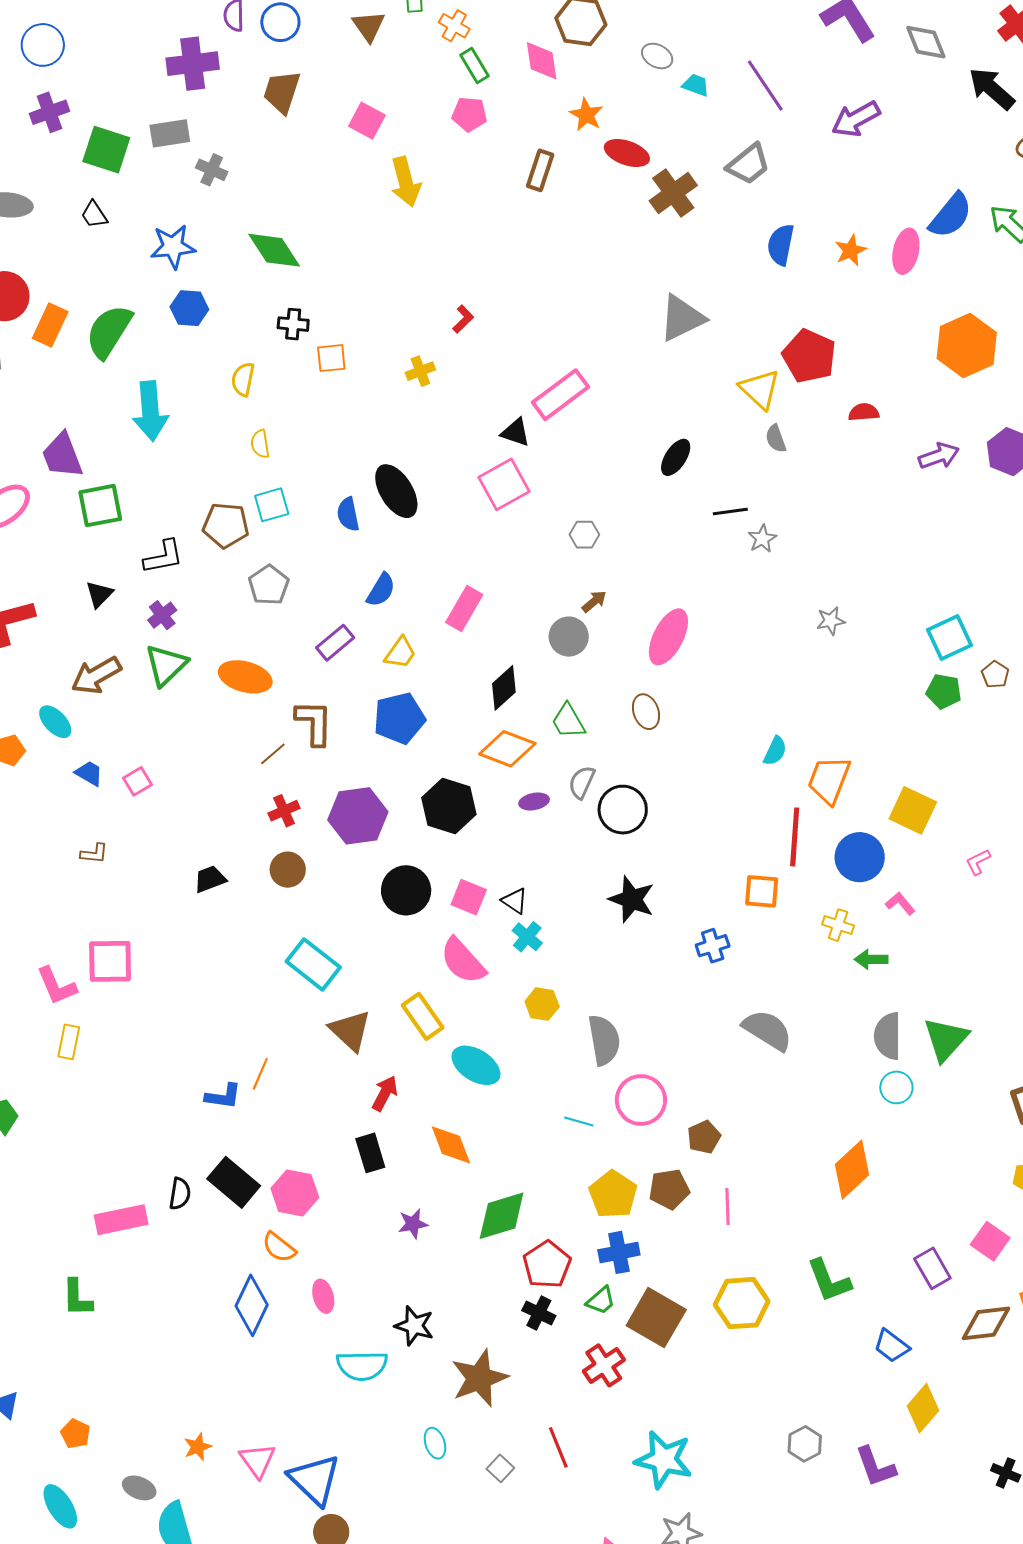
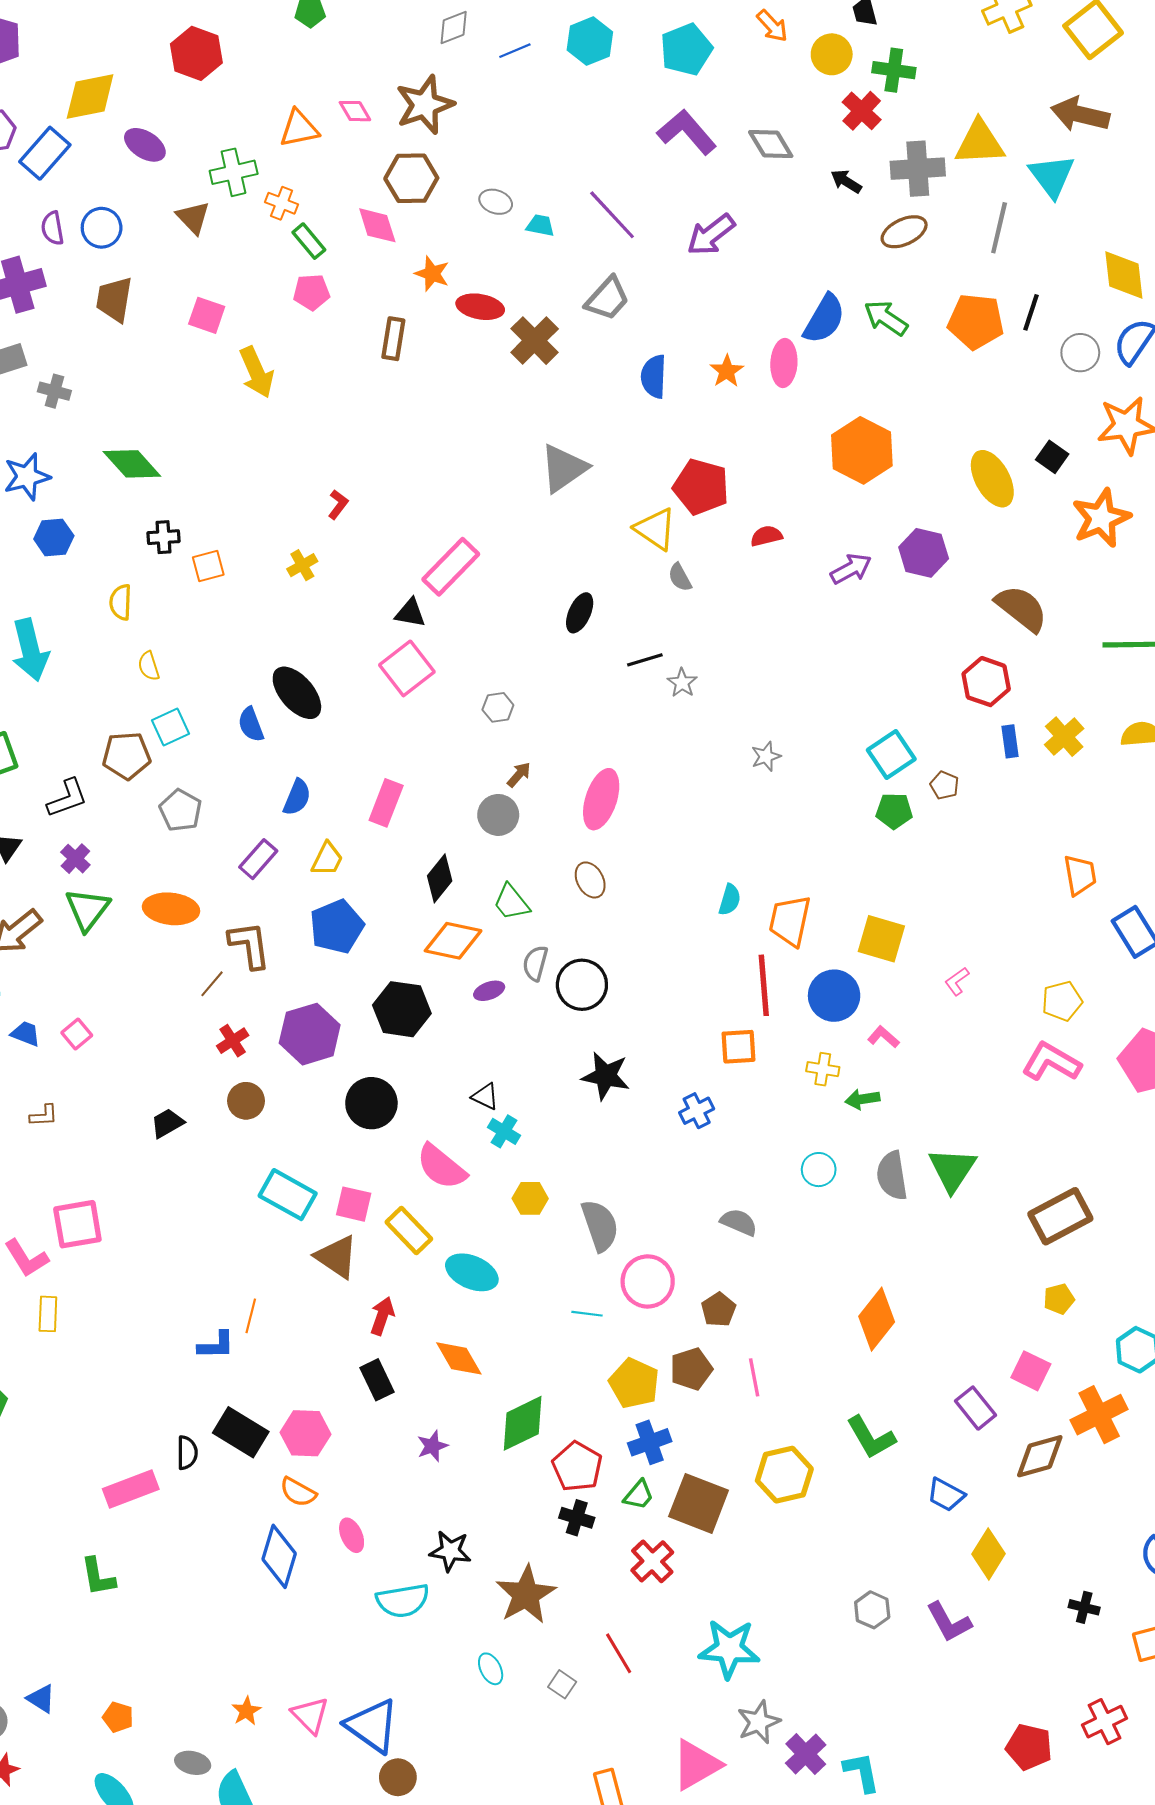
black arrow: (992, 89) -> (846, 181), size x0.6
pink square: (469, 897) -> (354, 1204), moved
gray semicircle: (768, 1030) -> (739, 1222), moved, size x0.7
cyan circle: (896, 1087) -> (819, 1170), moved

